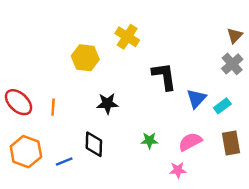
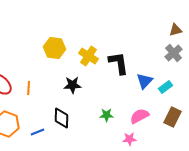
brown triangle: (235, 36) -> (176, 30), turned 32
yellow cross: (127, 37) -> (89, 56), moved
brown rectangle: (231, 143) -> (173, 117), turned 36

